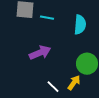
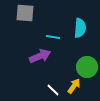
cyan line: (47, 18) -> (53, 37), moved

